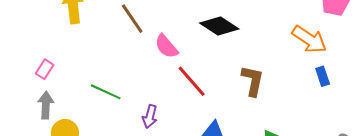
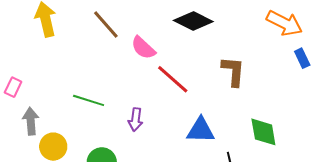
pink rectangle: (45, 69) -> (13, 87), moved

